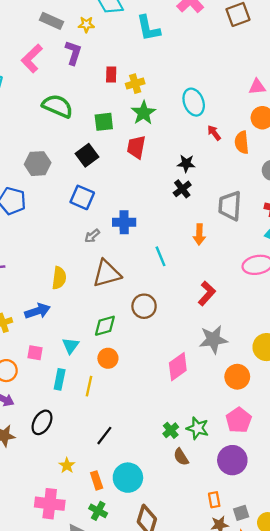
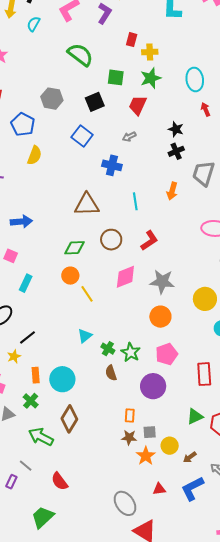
black cross: (182, 189) -> (176, 151), moved
gray arrow: (92, 236) -> (129, 137), moved
yellow semicircle: (59, 278) -> (34, 155), moved
red L-shape: (207, 293) -> (149, 240), moved
cyan triangle: (70, 346) -> (85, 336), moved
pink diamond: (178, 367) -> (125, 277), moved
orange circle: (237, 377) -> (160, 317), moved
yellow line: (89, 386) -> (87, 294), moved, turned -60
green cross: (171, 430) -> (108, 349), turned -32
black line: (104, 436) -> (27, 337), moved

